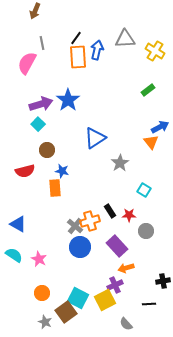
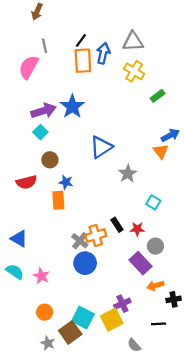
yellow cross: (155, 51) -> (134, 71), moved
purple rectangle: (117, 246) -> (140, 263), moved
orange arrow: (126, 268) -> (155, 286), moved

